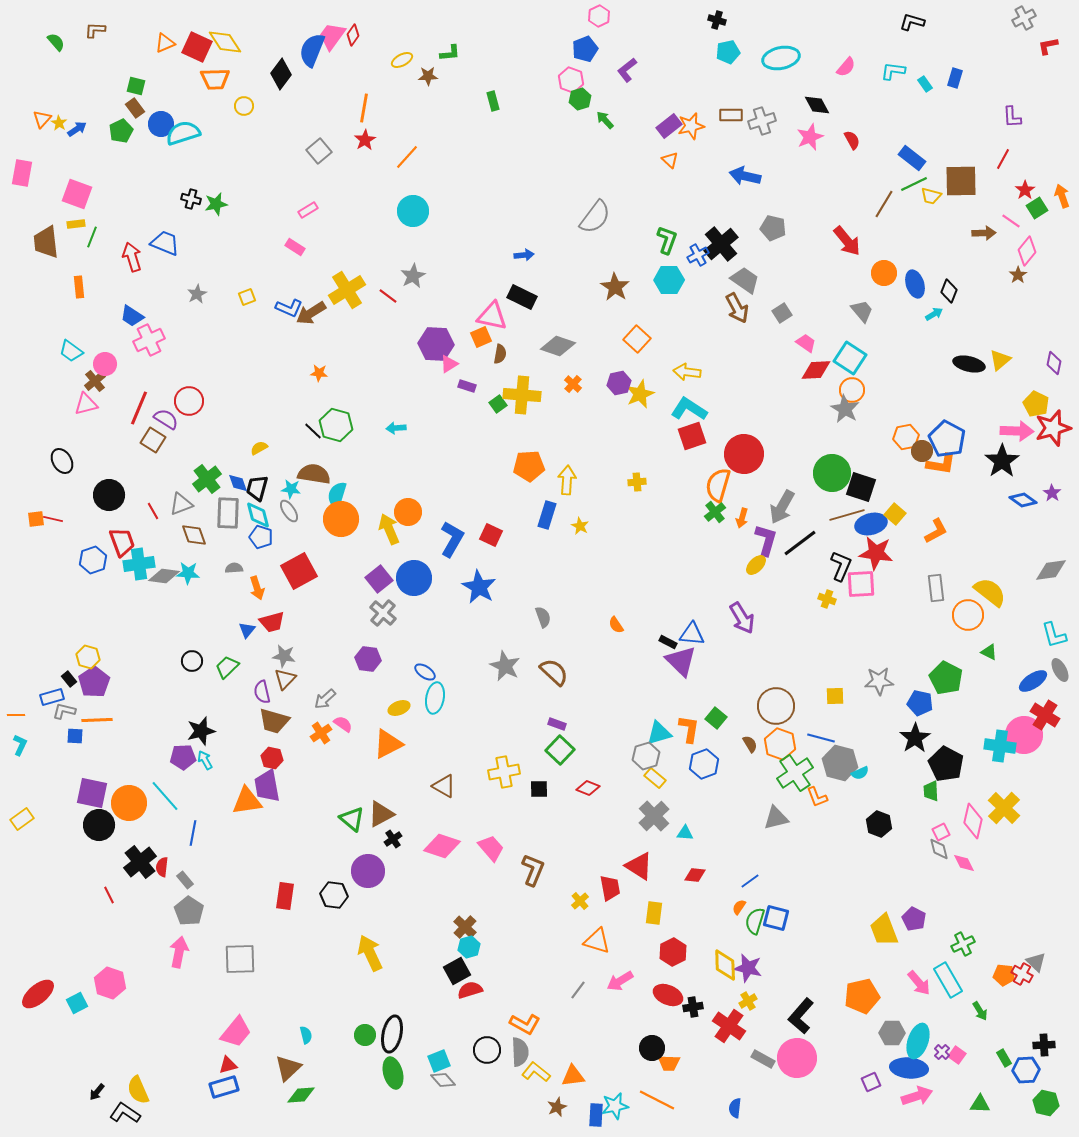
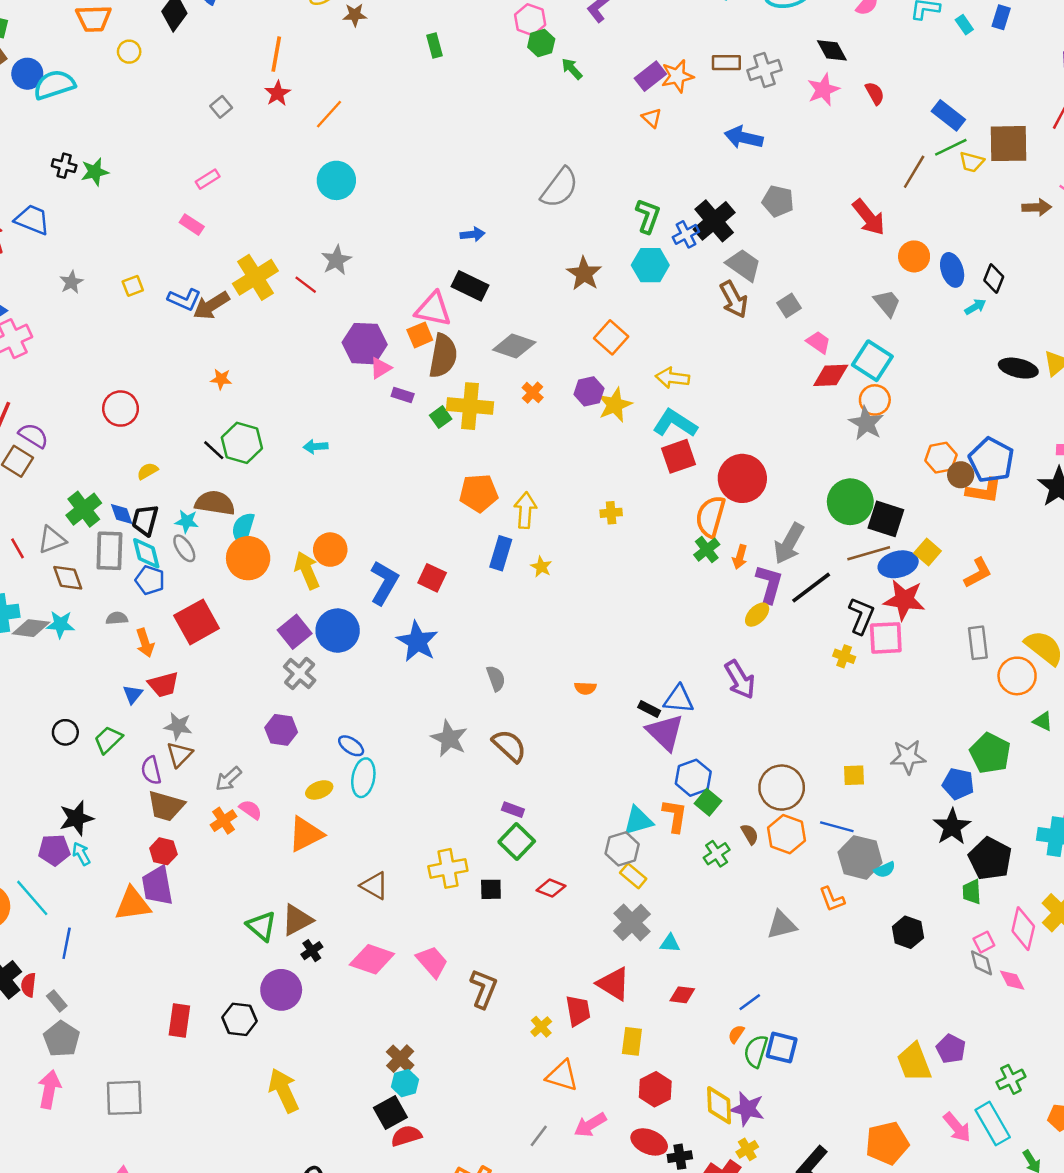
gray square: (319, 151) -> (221, 107), size x0.7
brown semicircle: (500, 354) -> (443, 356), size x1.8
red circle: (189, 401) -> (121, 409), moved
orange semicircle: (616, 625) -> (585, 688), turned -54
blue hexagon: (704, 764) -> (693, 778), moved
green cross: (795, 773) -> (717, 854), moved, size x0.6

